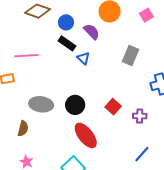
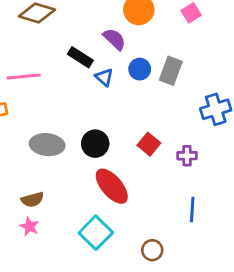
blue circle: (66, 22) -> (140, 69), moved
brown semicircle: (23, 128) -> (32, 200), moved, turned 63
blue line: (142, 154) -> (192, 210), turned -36

